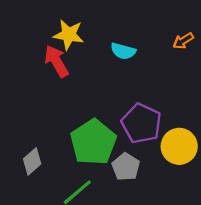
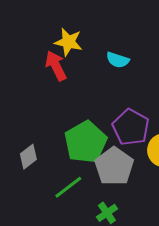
gray pentagon: (126, 167) -> (114, 166), size x1.5

